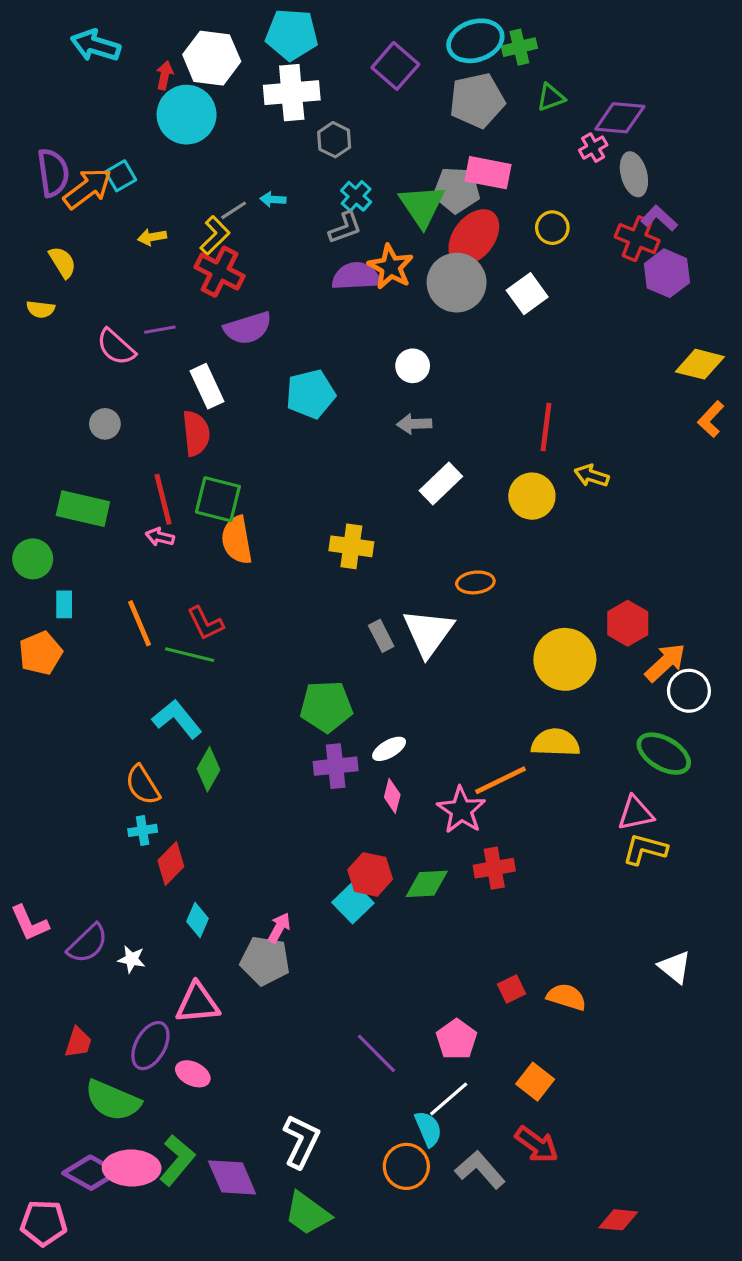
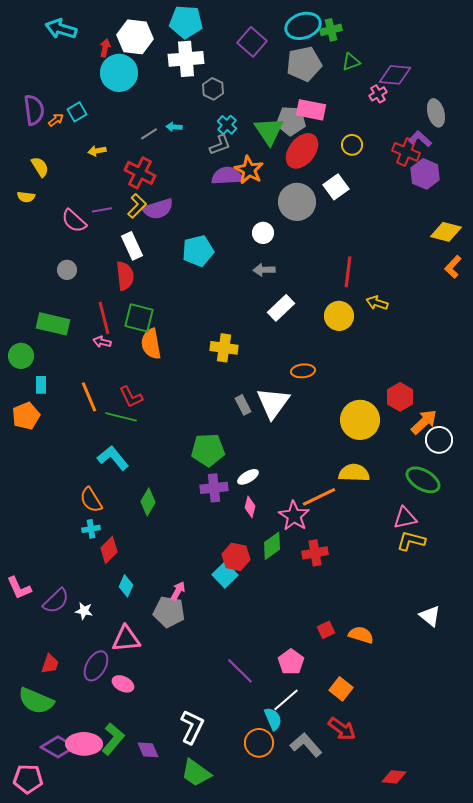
gray ellipse: (634, 174) -> (436, 113), moved
orange arrow: (88, 188) -> (56, 120), size x0.5
yellow L-shape: (215, 235) -> (137, 206), moved
gray circle: (457, 283) -> (297, 202), moved
green diamond: (209, 769) -> (148, 502), moved
green diamond: (427, 884) -> (272, 546), moved, turned -32
green semicircle: (113, 1100) -> (36, 701), moved
purple diamond: (232, 1177) -> (148, 750), size x0.7

